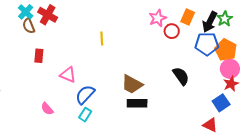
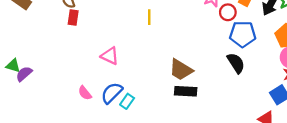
blue pentagon: (207, 44) -> (243, 34), moved
red rectangle: (39, 56) -> (73, 18), moved
blue semicircle: (85, 95) -> (112, 93), moved

